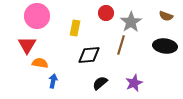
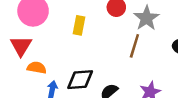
black diamond: (89, 55) -> (80, 80), moved

